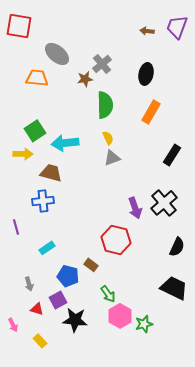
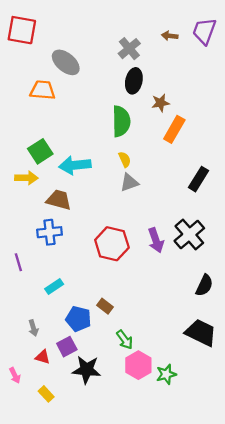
gray cross: (102, 64) -> (129, 49), moved
black ellipse: (146, 74) -> (134, 81), moved
brown star: (85, 79) -> (160, 103), moved
red hexagon: (116, 240) -> (112, 244), moved

